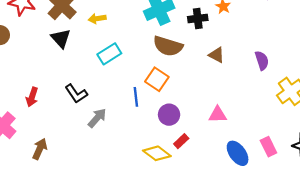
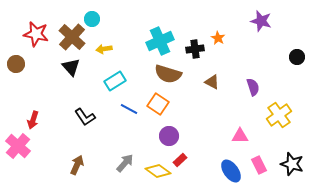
red arrow: (32, 97) -> (33, 120), moved
blue line: (136, 97) -> (129, 109), moved, turned -54
pink triangle: (218, 115) -> (240, 136), moved
gray arrow: (97, 118) -> (125, 163), moved
brown arrow: (40, 149) -> (77, 165), moved

